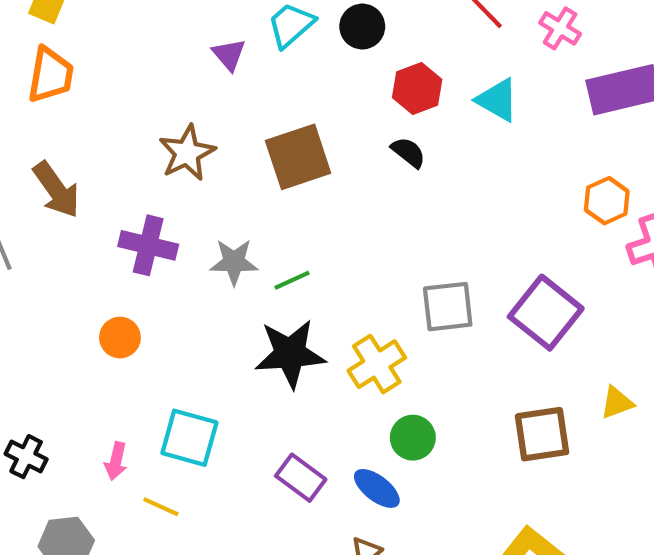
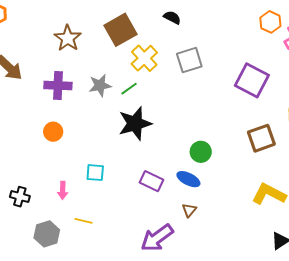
gray square: (448, 307) -> (189, 60), moved
yellow cross: (377, 364) -> (144, 58), moved
cyan square: (189, 438) -> (95, 173), size x0.7
yellow line: (161, 507) -> (83, 221), moved

